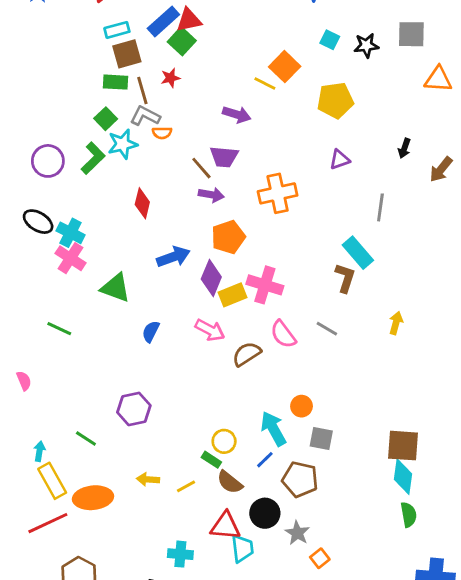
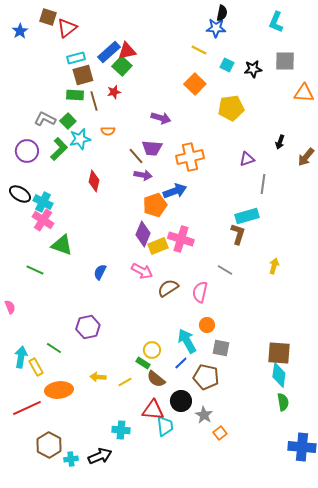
yellow line: (265, 83) -> (199, 50), moved
gray L-shape: (145, 116) -> (45, 119), moved
purple triangle: (340, 160) -> (247, 159), moved
orange cross: (278, 193) -> (190, 157), moved
cyan rectangle: (358, 253) -> (247, 216), turned -65
blue arrow: (173, 257) -> (175, 191), moved
green triangle: (116, 288) -> (62, 245), moved
pink semicircle: (283, 334) -> (200, 292), moved, turned 50
cyan arrow: (39, 451) -> (21, 357), size x1.5
yellow rectangle: (52, 481) -> (36, 367), moved, size x0.7

